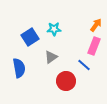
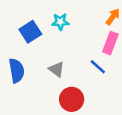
gray triangle: (51, 57) -> (57, 69), moved, turned -48
red circle: (66, 81) -> (72, 99), moved

